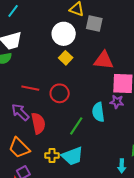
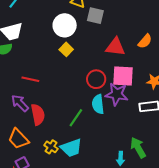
red triangle: (104, 60) -> (115, 47), moved
red circle: (60, 93) -> (96, 79), moved
purple star: (117, 102) -> (117, 94), size x1.6
yellow cross: (52, 155) -> (51, 147), turned 32

